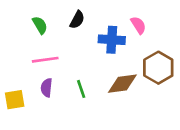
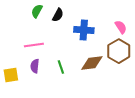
green semicircle: (40, 25) -> (37, 11), moved, turned -120
pink semicircle: (138, 25) -> (121, 27), moved

